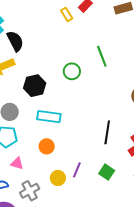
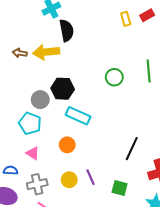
black hexagon: (35, 86) -> (63, 89), moved
purple line: (77, 170) -> (90, 177), turned -63
green square: (107, 172) -> (120, 188), turned -35

